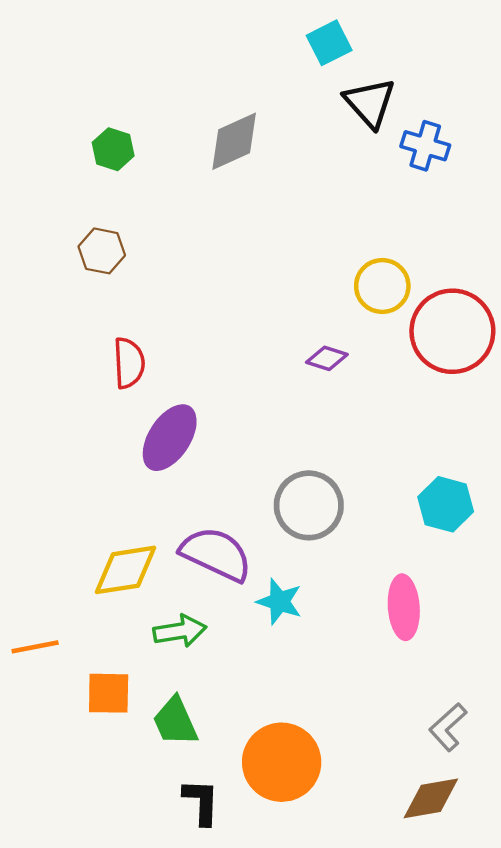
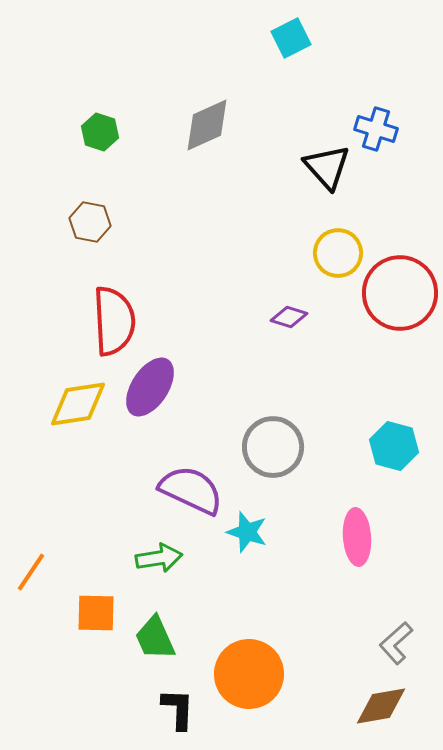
black triangle: (370, 103) -> (327, 167), moved
red semicircle: (129, 363) -> (114, 321), size x1.5
yellow diamond: (126, 570) -> (78, 404), moved
orange line: (35, 647) -> (31, 572), turned -45

